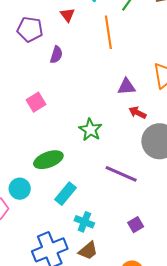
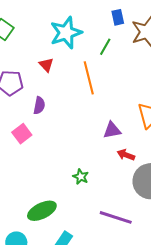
pink square: (36, 102) -> (22, 134), moved
green star: (90, 130) -> (81, 177), size x0.7

